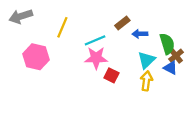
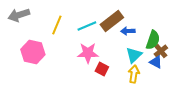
brown rectangle: (122, 23) -> (112, 21), size x1.6
cyan line: (95, 40) -> (87, 26), moved
green semicircle: (167, 44) -> (153, 40), turned 36

